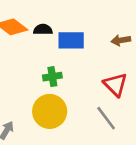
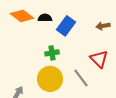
blue rectangle: (71, 40) -> (66, 26), turned -54
gray line: (106, 118) -> (81, 78), moved

